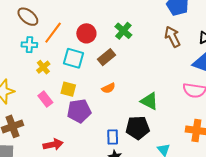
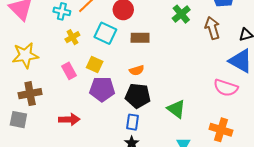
green cross: (123, 31) -> (181, 14), moved
brown rectangle: (107, 57) -> (140, 38), turned 30
green triangle: (149, 101) -> (176, 109), moved
black pentagon: (138, 128) -> (138, 96), moved

